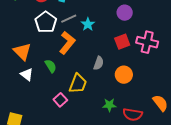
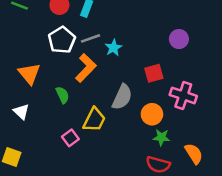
purple circle: (125, 13) -> (179, 39), moved
pink cross: (147, 42) -> (183, 95), moved
gray semicircle: (99, 63) -> (122, 97), size x1.5
white triangle: (27, 74) -> (21, 112), moved
green star: (109, 105) -> (161, 137), moved

